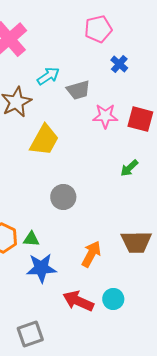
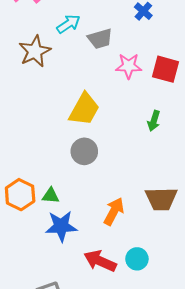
yellow trapezoid: (44, 140) -> (84, 109), moved
green arrow: (129, 168) -> (154, 121), turned -30

